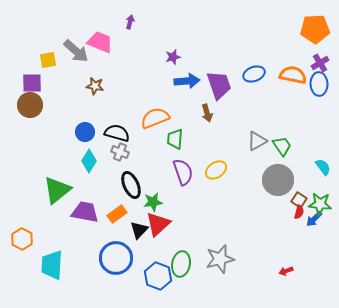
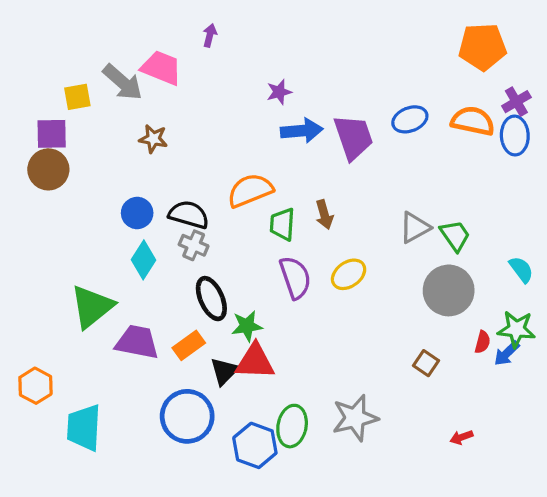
orange pentagon: (315, 29) -> (483, 47), moved
brown arrow: (207, 113) -> (324, 215), moved
brown square: (299, 200) -> (426, 363), moved
red triangle: (158, 224) -> (255, 361), turned 44

